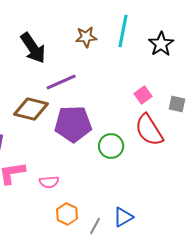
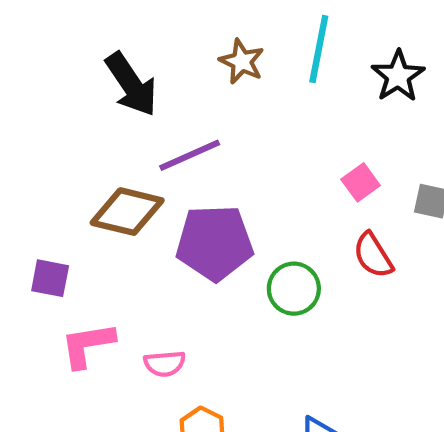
brown star: (86, 37) -> (242, 61), turned 30
red semicircle: (149, 130) -> (373, 255), size x0.7

